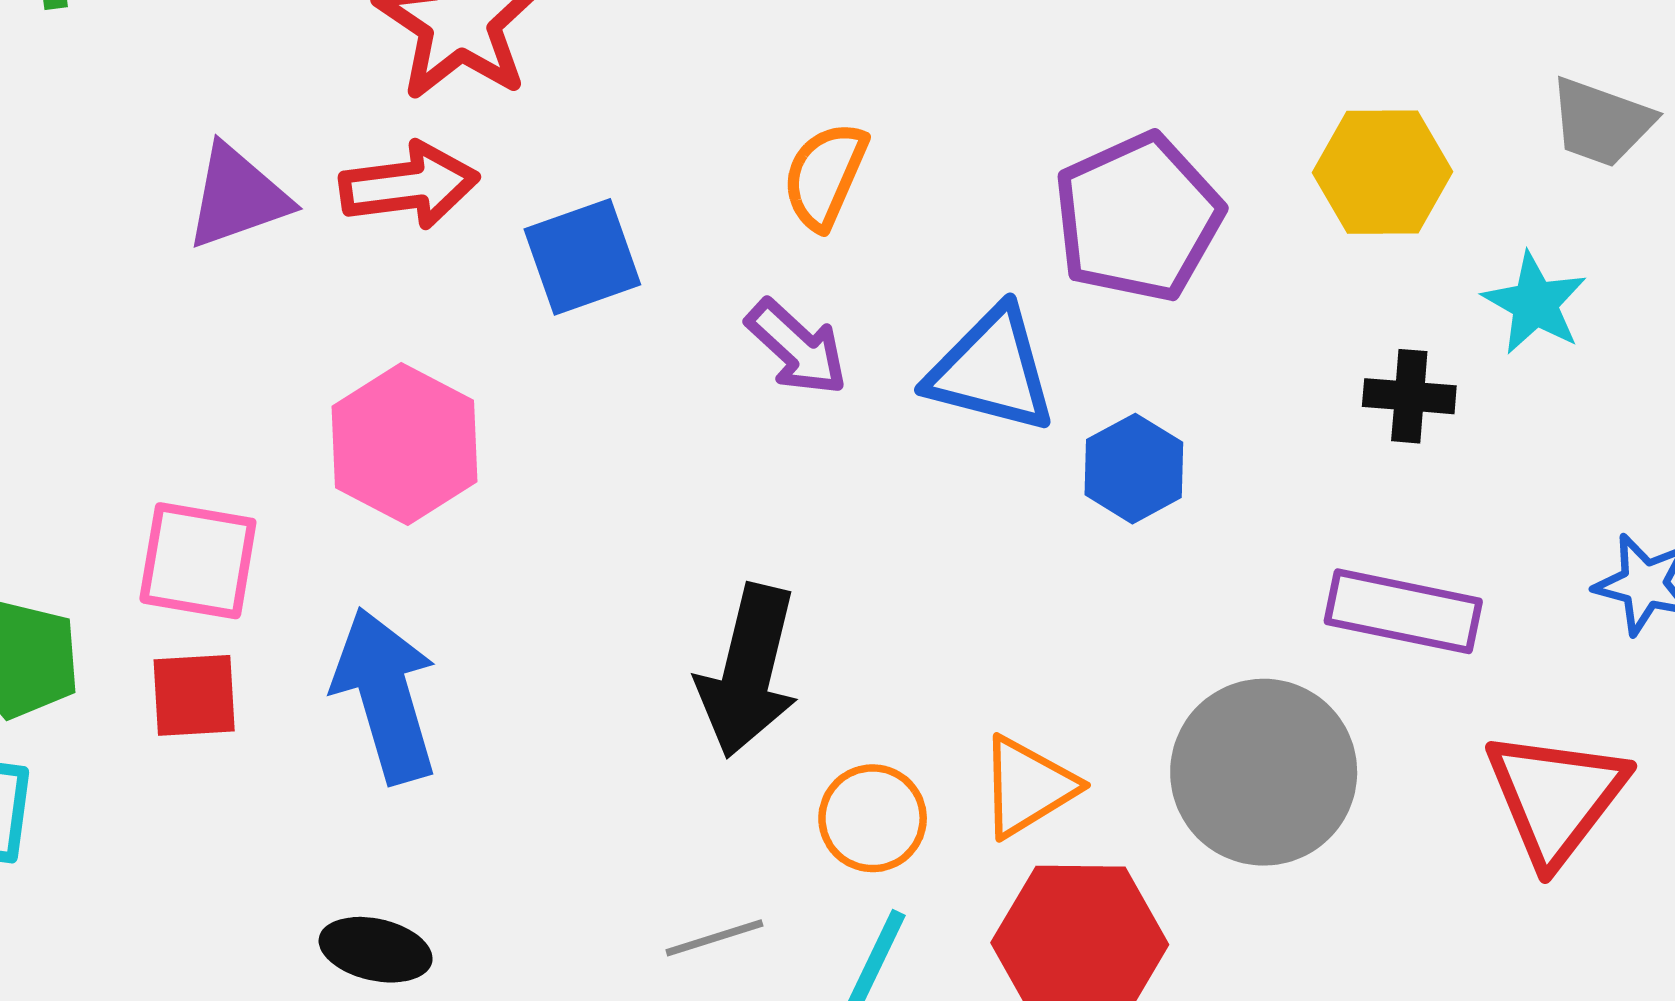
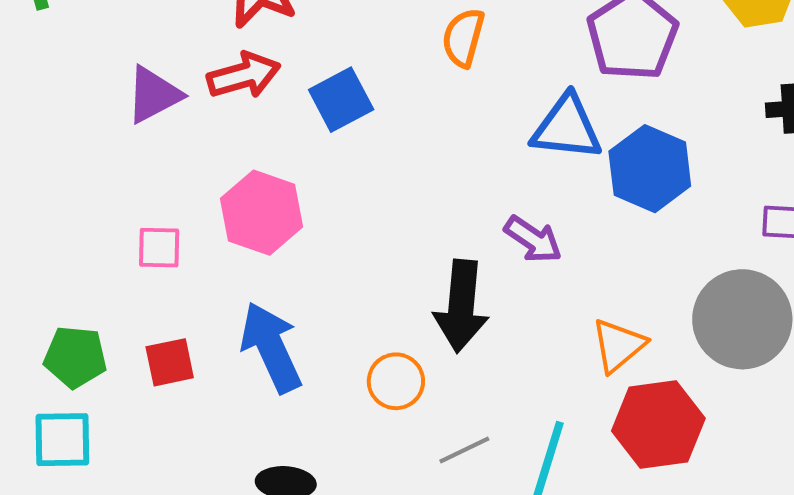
purple arrow: (797, 347) -> (533, 239), moved
blue hexagon: (1134, 469) -> (650, 169), size x1.5
pink square: (198, 561) -> (159, 248), moved, size x0.7
orange circle: (873, 818) -> (396, 381), moved

